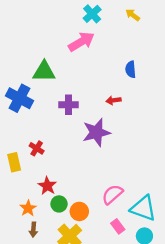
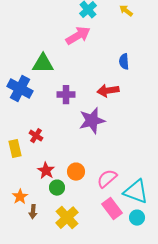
red arrow: (113, 100) -> (108, 91), size x1.5
orange star: (28, 208) -> (20, 197), moved
orange circle: (79, 211) -> (76, 172), moved
pink rectangle: (118, 226) -> (112, 209), size x1.5

